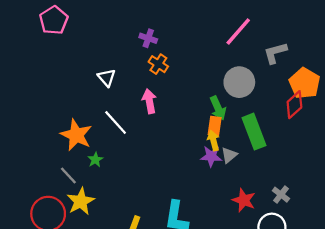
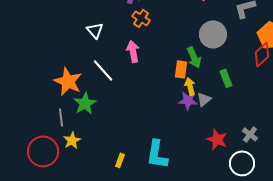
orange rectangle: (215, 126) -> (181, 69), moved
green rectangle: (254, 132) -> (226, 78), size x0.6
green star: (95, 160) -> (85, 103), size x1.6
gray line: (68, 175) -> (61, 117), turned 36
yellow star: (81, 201) -> (72, 140), size x0.7

